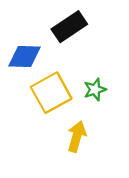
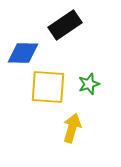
yellow square: (51, 93) -> (48, 87), turned 33

